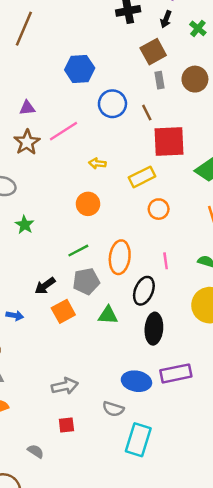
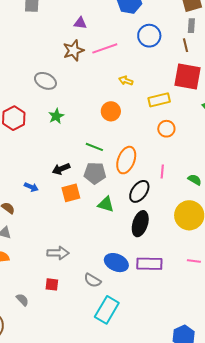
brown line: (147, 113) -> (186, 45), moved
green line: (78, 251) -> (94, 147), turned 36

